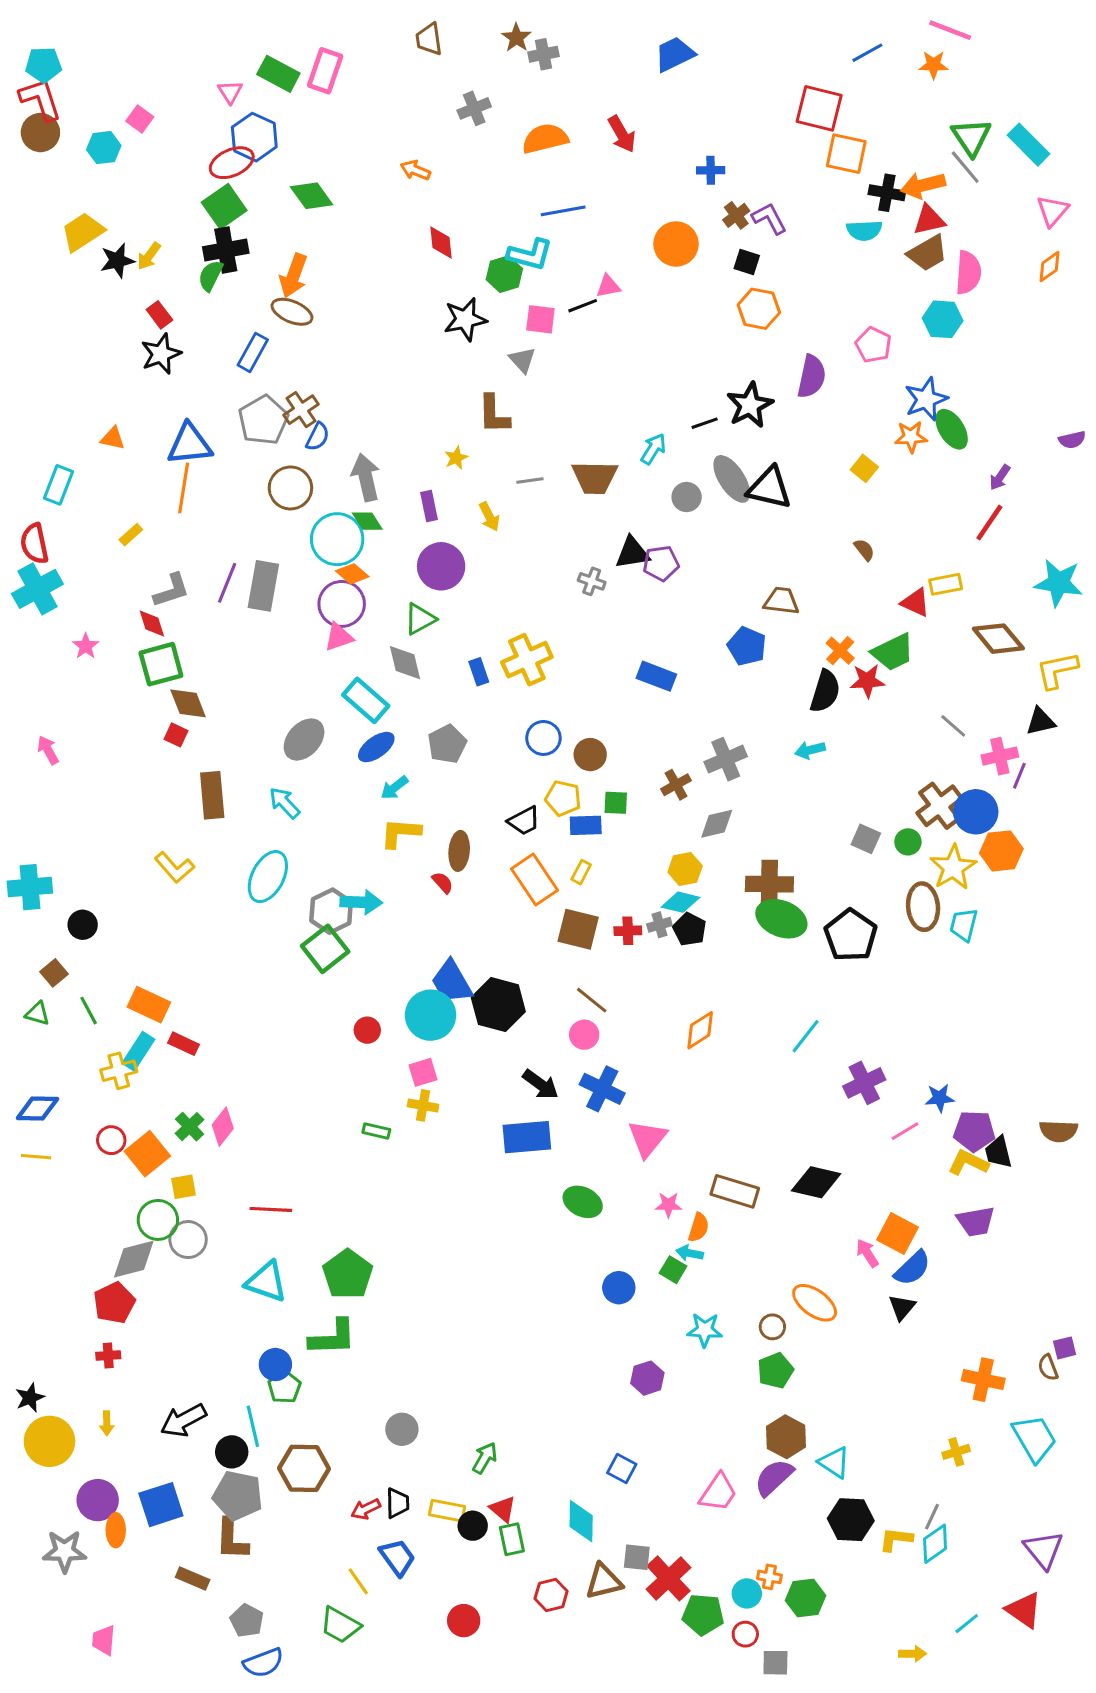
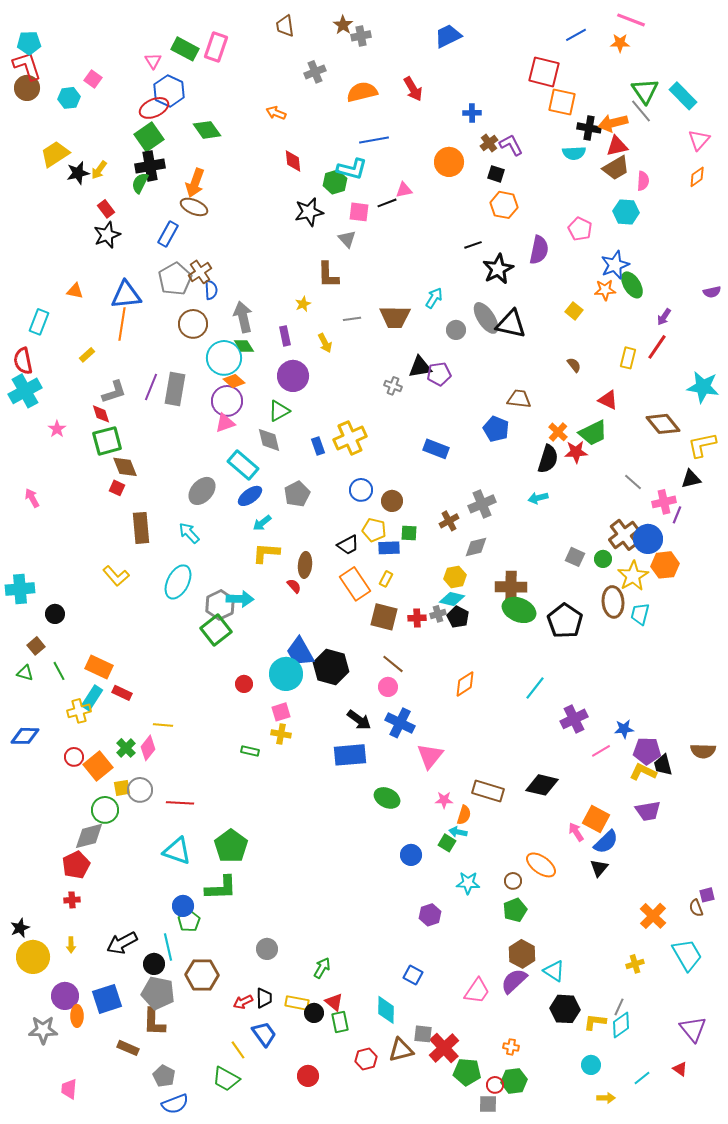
pink semicircle: (968, 273) -> (643, 181), size x0.7
black line: (705, 423) -> (473, 245), moved
blue semicircle: (318, 437) -> (211, 290), turned -30
yellow rectangle: (946, 584) -> (628, 358), moved, turned -65
yellow line: (36, 1157) -> (163, 725), moved
gray circle: (188, 1240) -> (140, 790), moved
orange cross: (983, 1380) -> (653, 916), turned 32
cyan circle: (747, 1593) -> (591, 1065), moved
green hexagon: (806, 1598) -> (514, 1081), moved
red triangle: (1024, 1610) -> (680, 1069), size x0.6
gray square: (775, 1663) -> (488, 1104), moved

